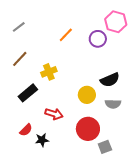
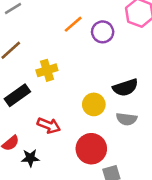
purple circle: (98, 39) -> (103, 32), moved

